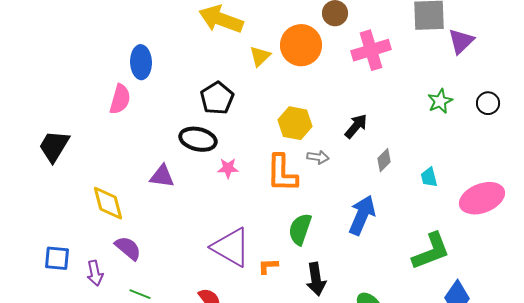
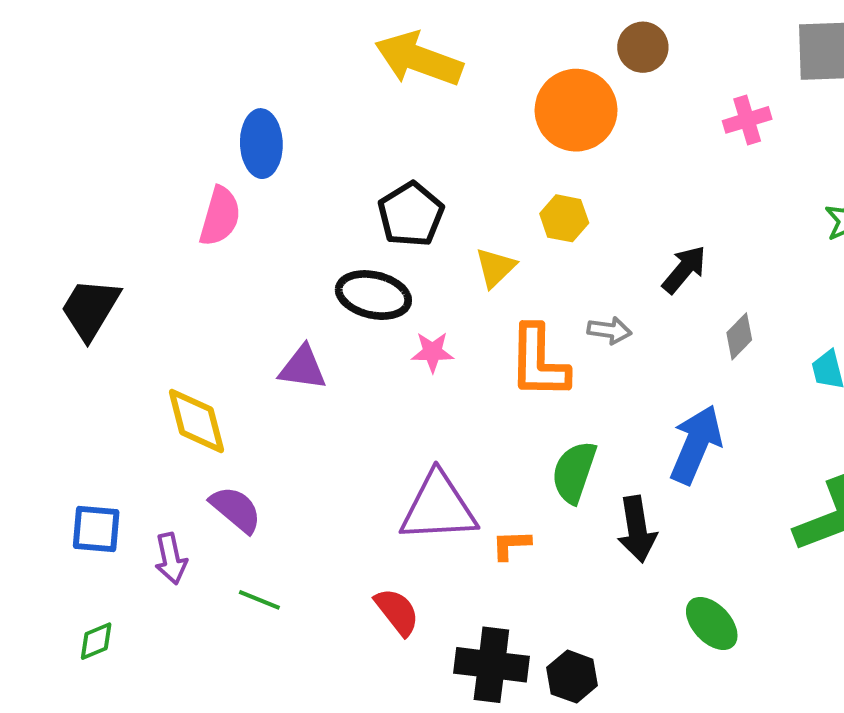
pink cross: (371, 50) -> (747, 120), moved, size x0.6
yellow triangle: (260, 56) -> (495, 267), moved
yellow hexagon: (295, 123) -> (564, 218), moved, size x0.7
purple triangle: (231, 247) -> (438, 507), turned -33
black arrow: (316, 279) -> (637, 529), moved

